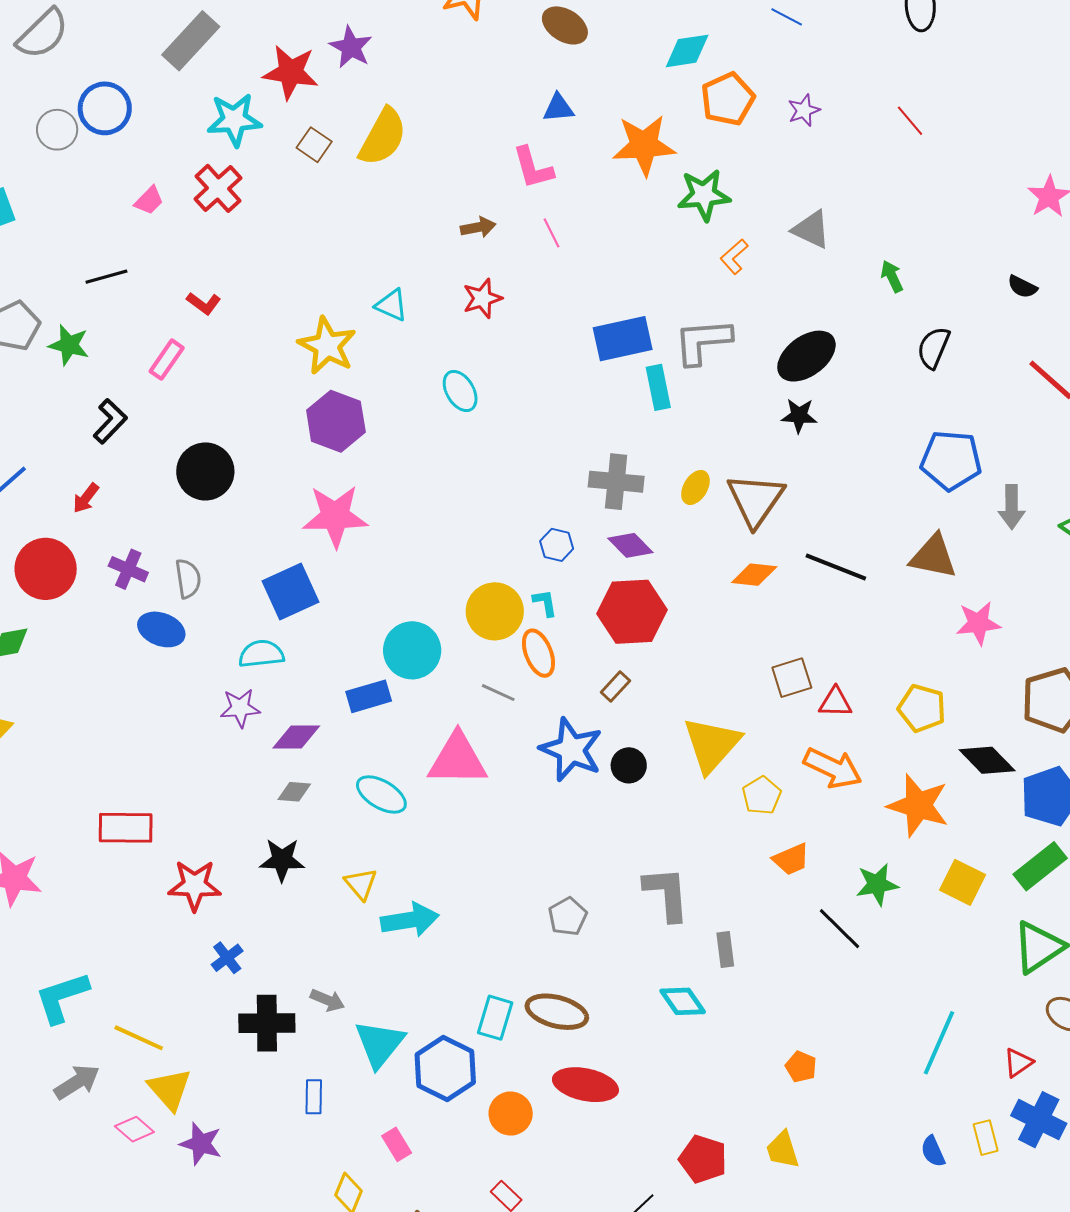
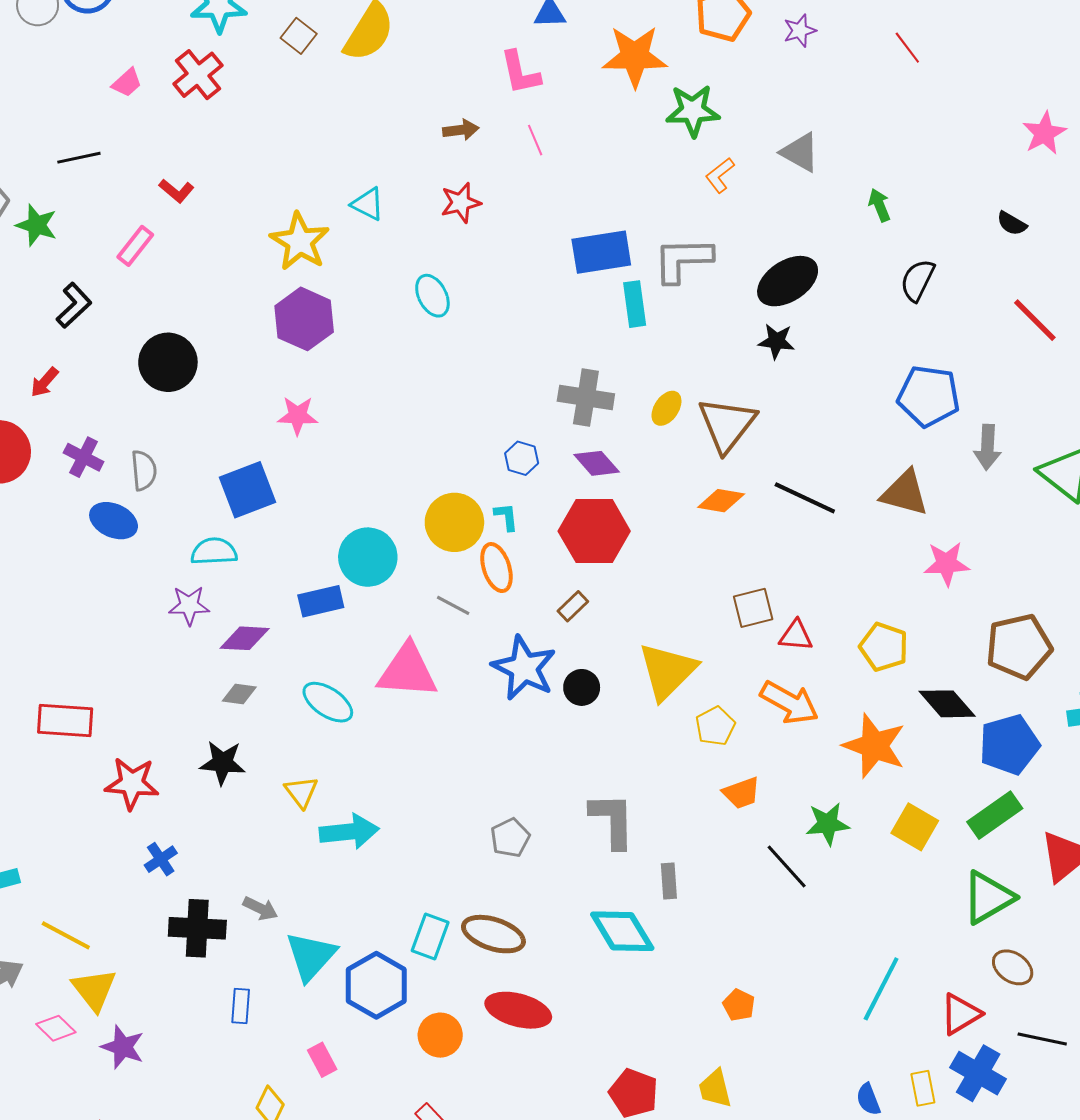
pink star: (335, 516) -> (298, 416), size x0.6
cyan diamond: (683, 1001) -> (622, 931), size x1.4
red triangle: (1018, 1063) -> (961, 1014), size x1.4

